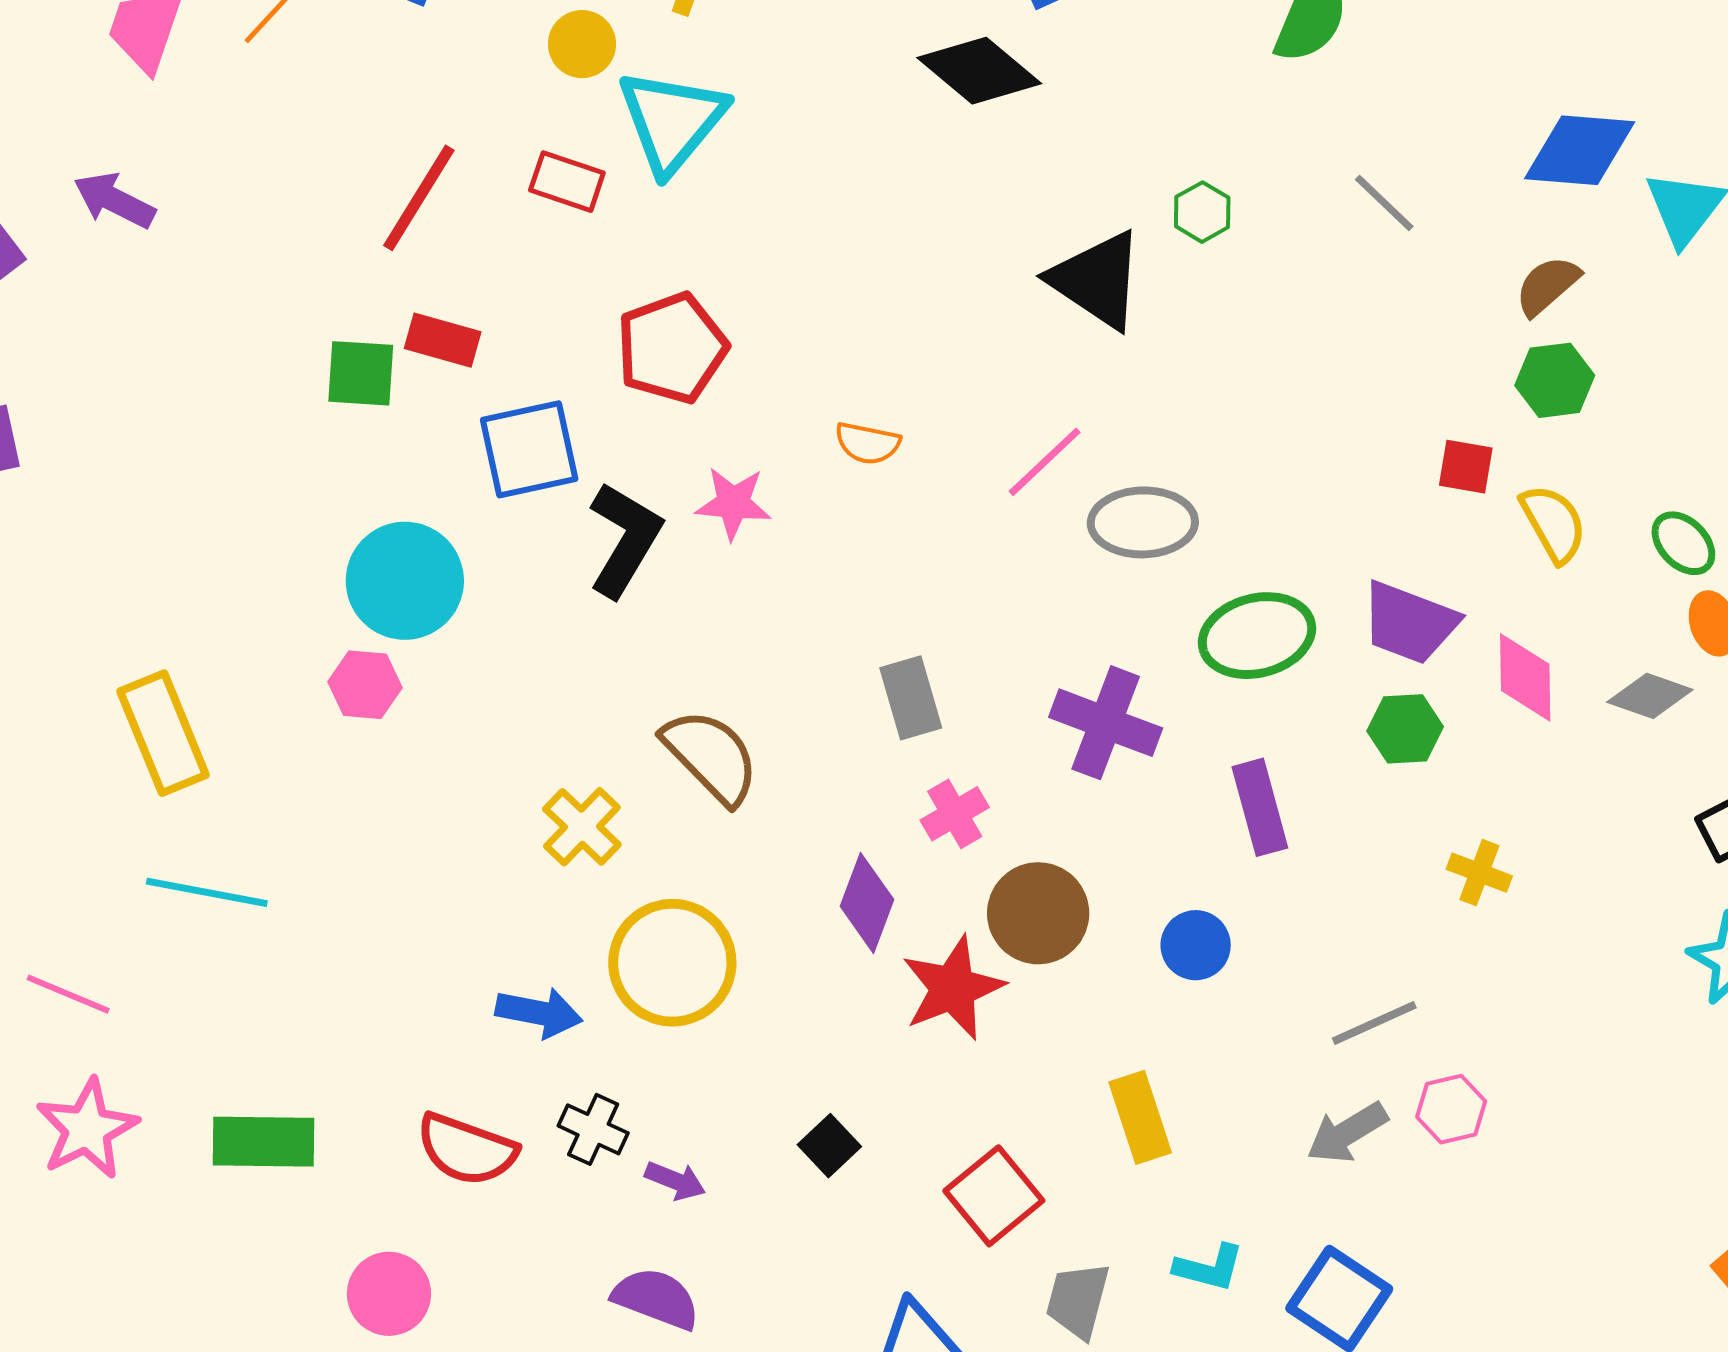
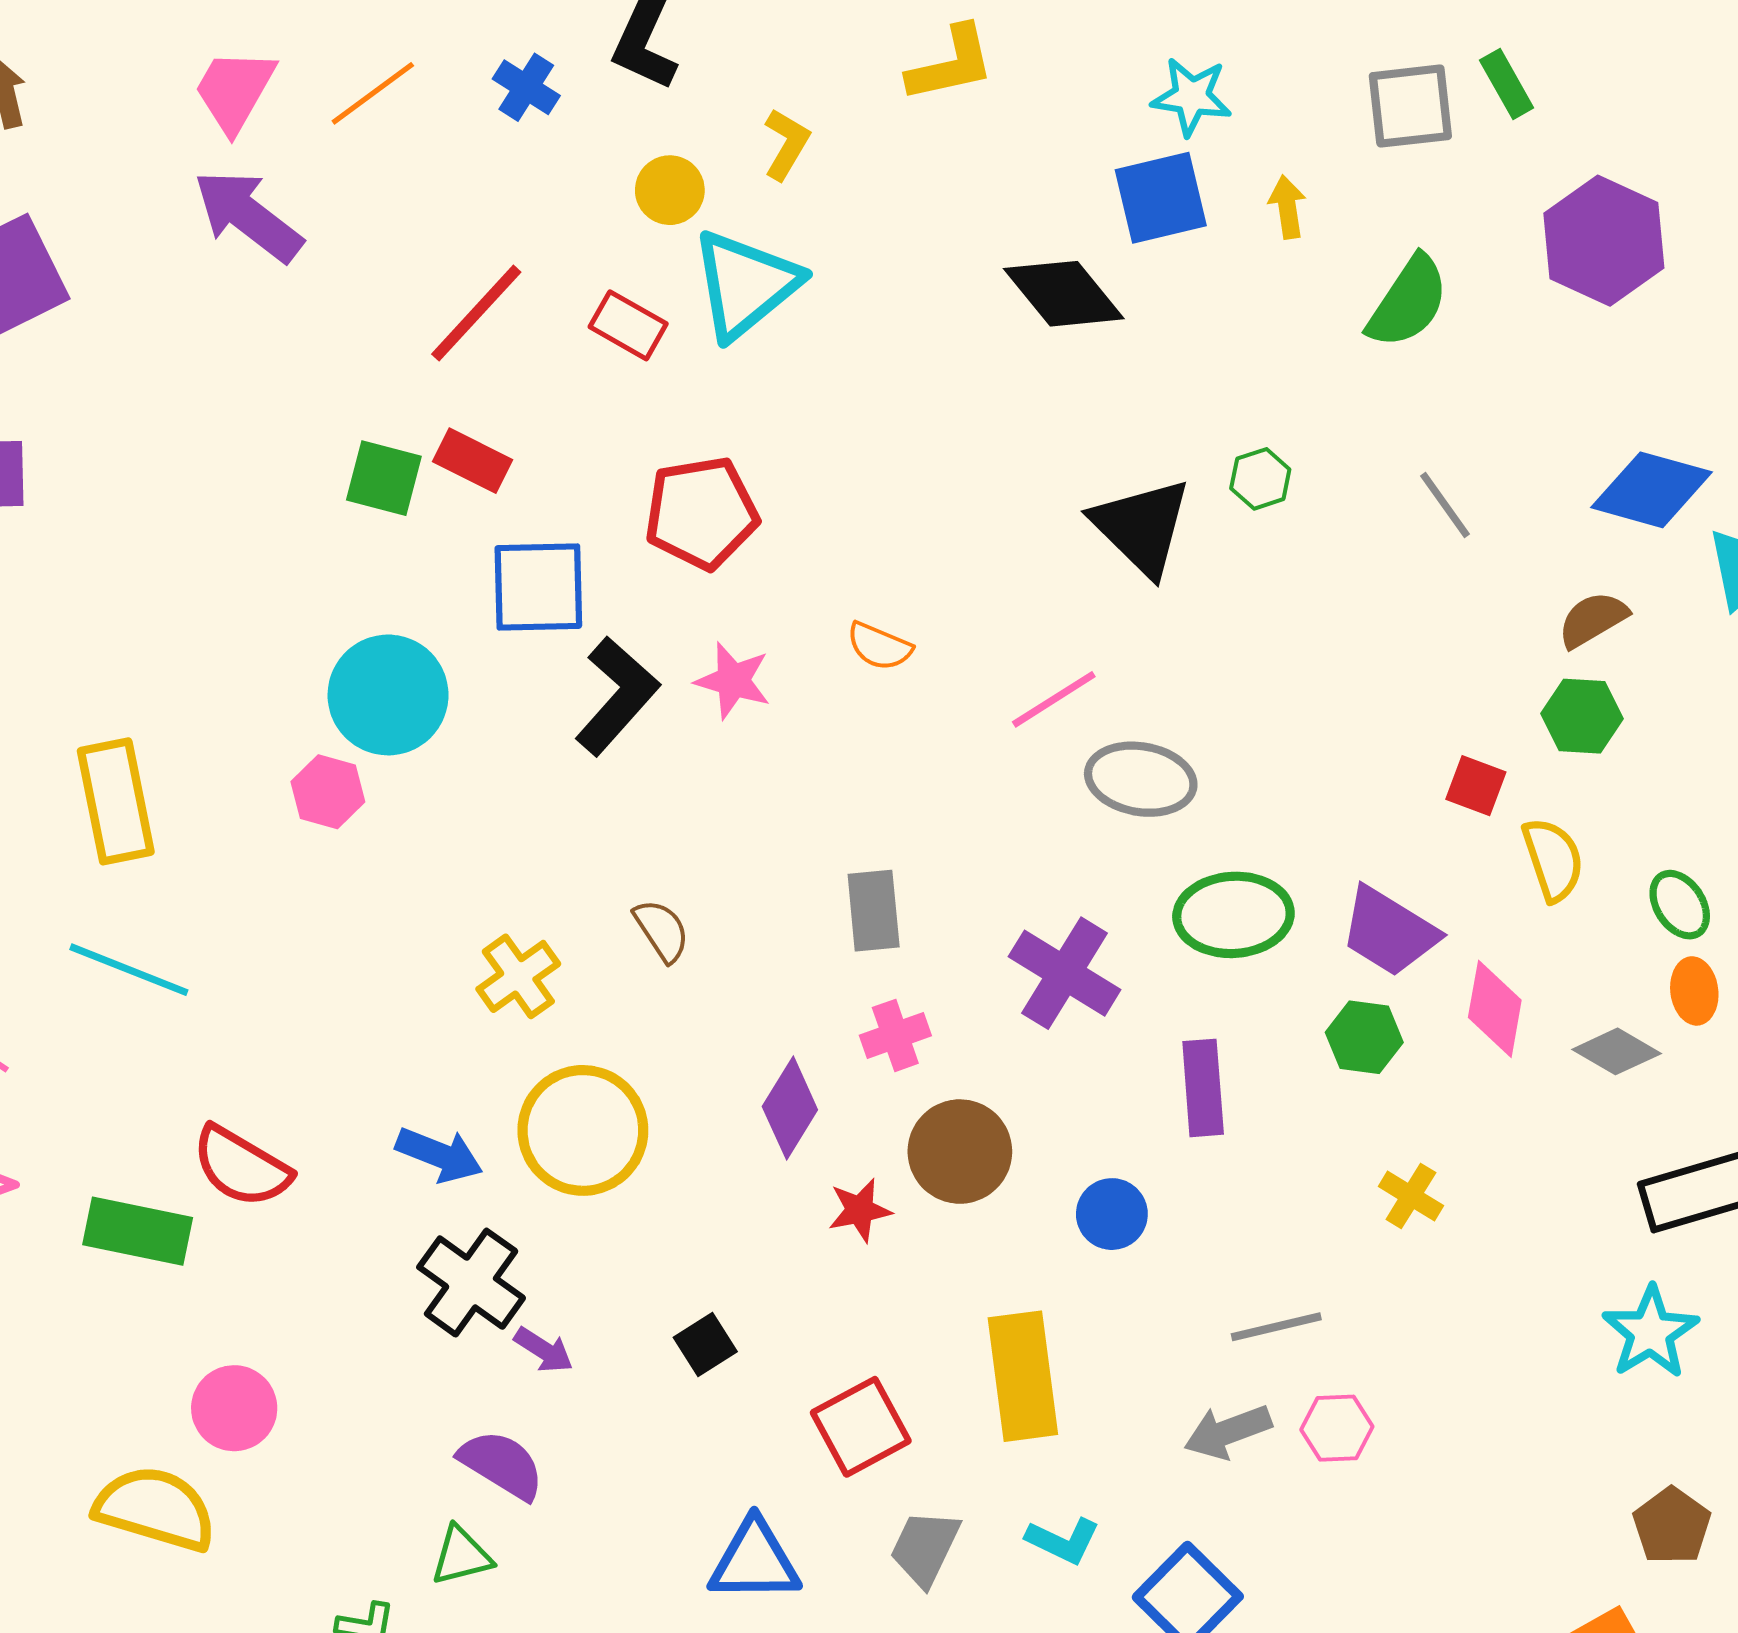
purple arrow: (114, 200) -> (248, 216), moved, size x1.4
brown semicircle: (711, 756) -> (662, 930), size x0.6
red star: (953, 988) -> (860, 1210), size x0.6
yellow rectangle: (1140, 1117) -> (1023, 1376), size x1.4
black cross: (593, 1129) -> (471, 1283), size x1.5
red semicircle: (467, 1149) -> (241, 1167), moved

